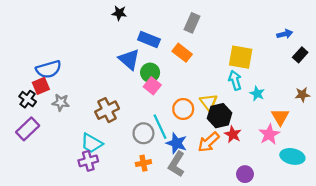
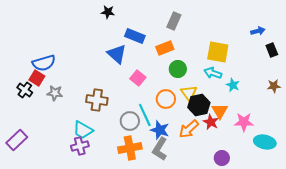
orange rectangle: (182, 53) -> (165, 48), turned -60
black rectangle: (300, 55) -> (272, 50), turned -64
green circle: (150, 73) -> (178, 69), moved
cyan arrow: (235, 80) -> (213, 73), turned -54
red square: (41, 86) -> (37, 78), turned -35
brown cross: (107, 110) -> (97, 100), turned 35
orange triangle: (280, 117) -> (220, 111), moved
purple rectangle: (28, 129) -> (17, 140), moved
pink star: (269, 134) -> (244, 122), turned 30
orange cross: (143, 163) -> (130, 148), size x1.6

